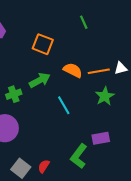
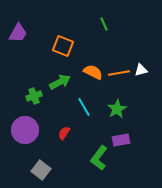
green star: (105, 96) -> (117, 109), moved
red semicircle: (44, 166) -> (64, 133), moved

